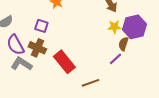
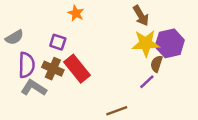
yellow star: (114, 27) -> (146, 43), size x1.6
purple semicircle: (15, 45) -> (26, 65), turned -150
red rectangle: (64, 62) -> (77, 69), moved

